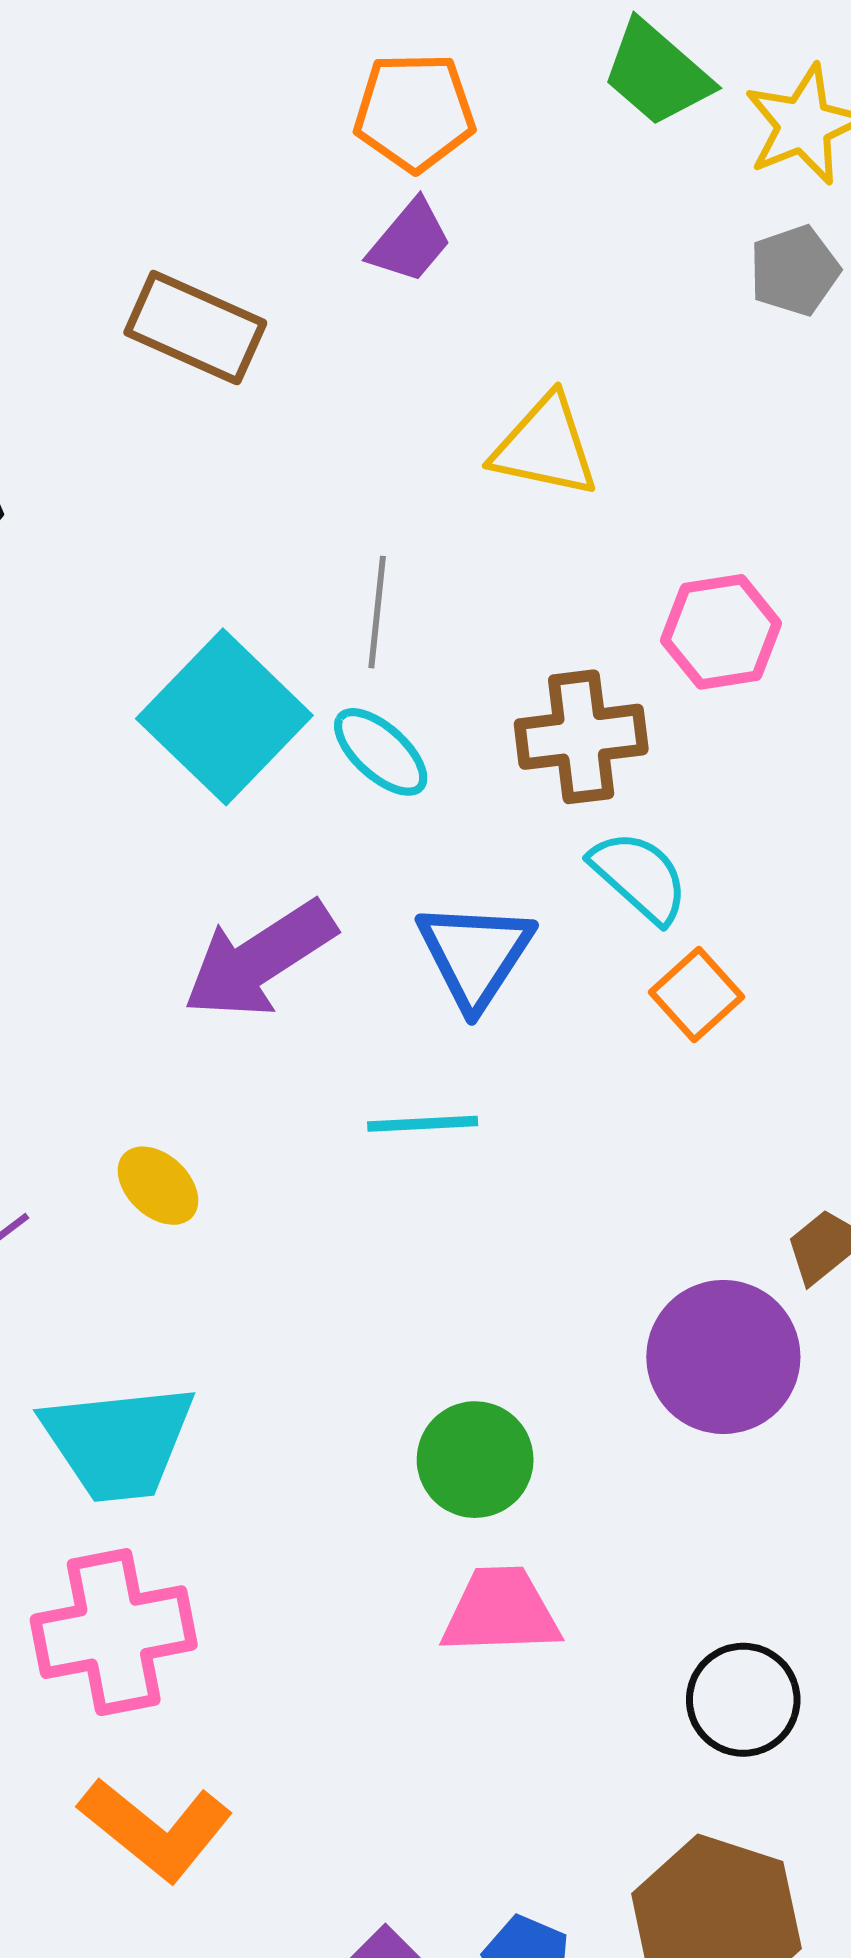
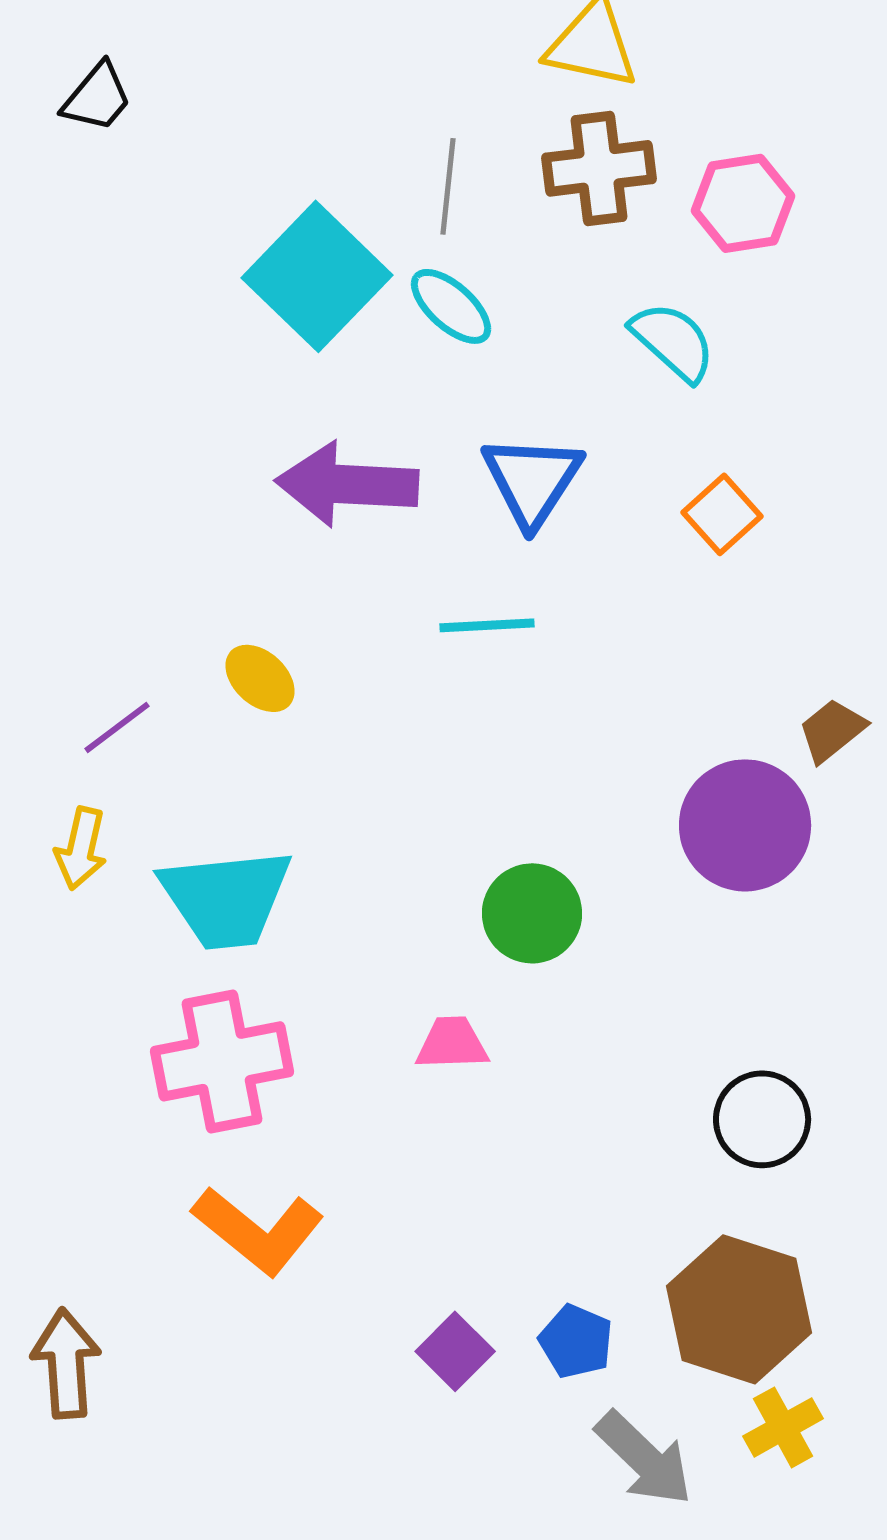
brown cross: (581, 737) -> (599, 168), moved
cyan semicircle: (639, 877) -> (673, 341), moved
purple arrow: (259, 959) -> (347, 484), turned 36
pink trapezoid: (501, 1611) -> (452, 1043), moved, size x0.7

